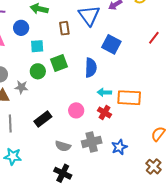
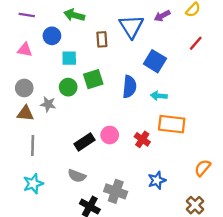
red line: (154, 38) -> (196, 43), moved
cyan arrow: (104, 92) -> (159, 96), moved
black rectangle: (43, 119) -> (85, 142), moved
gray cross: (92, 142) -> (116, 191), moved, turned 30
gray semicircle: (63, 146) -> (77, 176), moved
cyan star: (13, 156) -> (33, 184), turned -30

